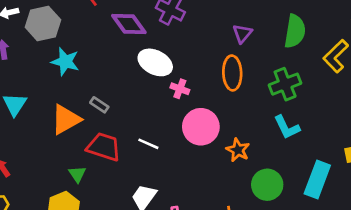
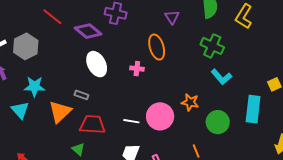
cyan star: (65, 62) -> (34, 87), moved
white ellipse: (155, 62) -> (97, 64), moved, turned 50
orange ellipse: (232, 73) -> (157, 47), moved
green cross: (285, 84) -> (212, 46), turned -30
pink circle: (201, 127) -> (160, 116), moved
white line: (148, 144) -> (131, 121), moved

